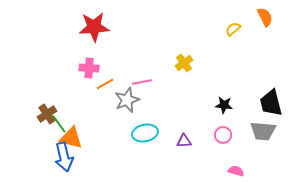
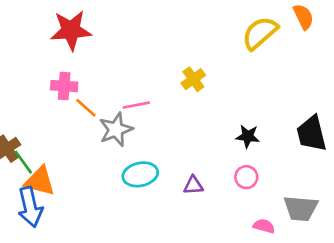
yellow semicircle: (233, 29) -> (260, 33), size x1.8
orange line: (105, 84) -> (86, 108), turned 72
gray trapezoid: (263, 131) -> (301, 208), moved

